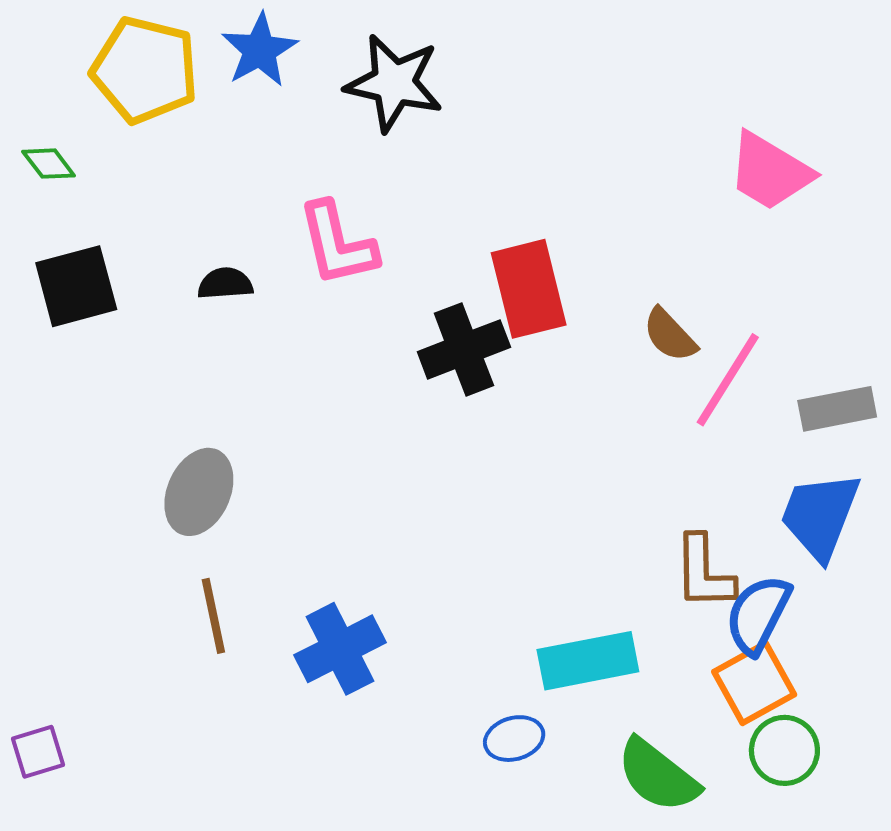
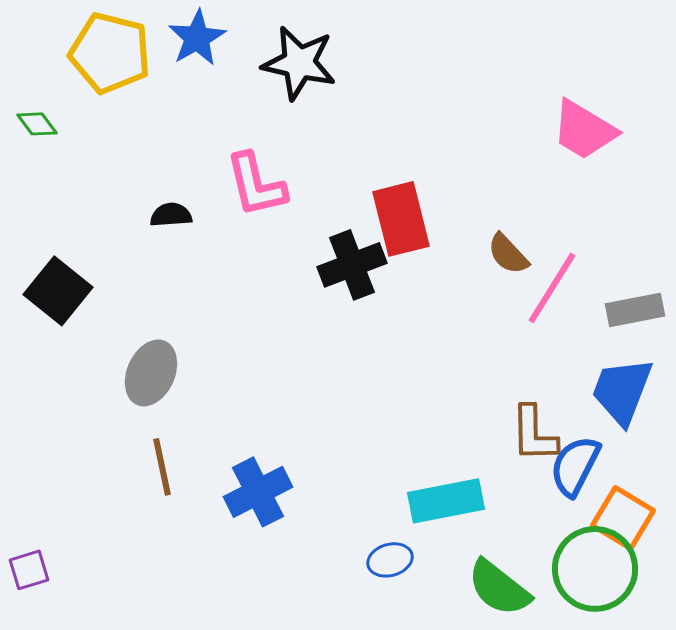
black square: (76, 286) -> (58, 291), moved, turned -36
orange square: (754, 683) -> (623, 518), moved, turned -30
green circle: (784, 750) -> (595, 569), size x1.6

